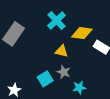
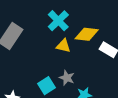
yellow triangle: (62, 51) -> (63, 46), moved

